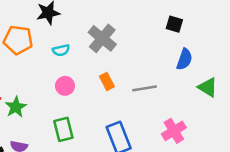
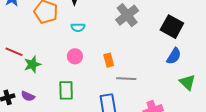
black square: (174, 24) -> (172, 27), size x1.6
gray cross: (102, 38) -> (127, 15), moved
gray line: (145, 88) -> (126, 79), moved

